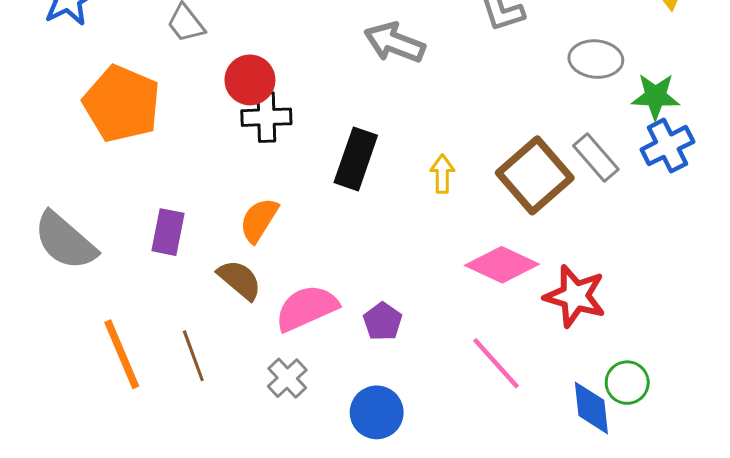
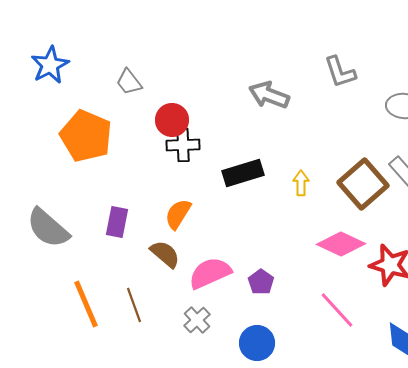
black rectangle: (356, 159) -> (243, 173), turned 54

